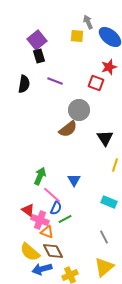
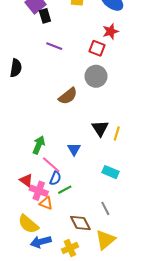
black rectangle: (39, 56) -> (45, 16), moved
black semicircle: (24, 84) -> (16, 68), moved
gray circle: (79, 110) -> (96, 76), moved
black triangle: (105, 138) -> (100, 128), moved
brown diamond: (53, 251) -> (80, 223), moved

